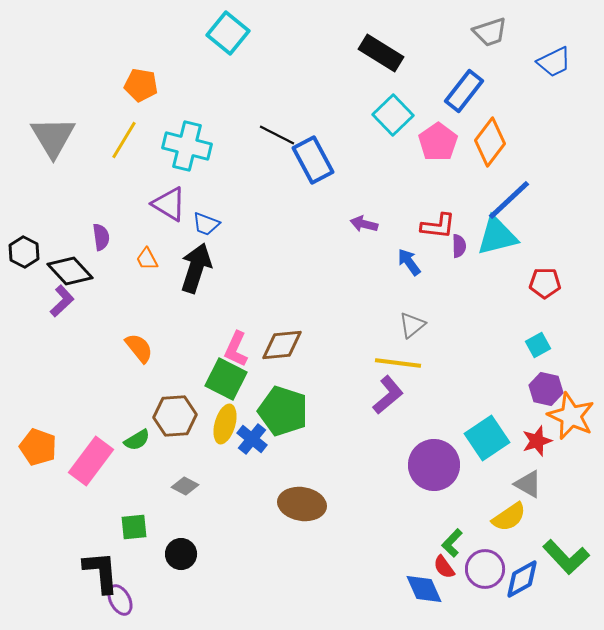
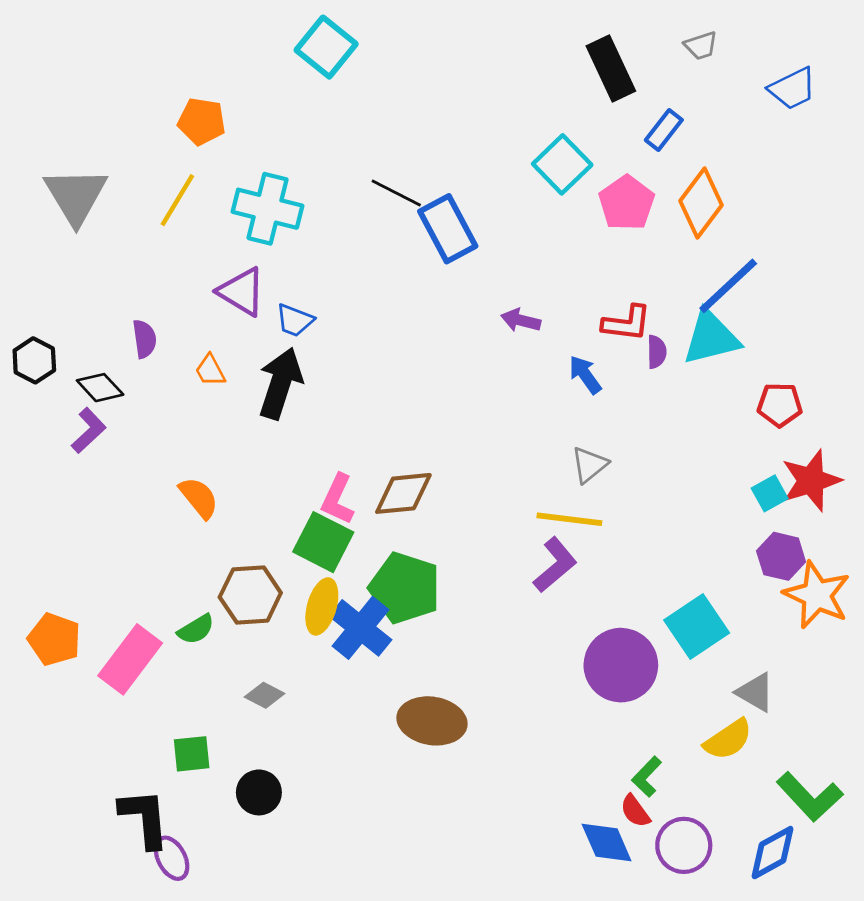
gray trapezoid: (490, 32) -> (701, 46), size x0.7
black rectangle: (381, 53) -> (611, 69), moved, turned 33
blue rectangle: (464, 91) -> (664, 130), size x0.7
black diamond: (70, 271) -> (100, 388), size x0.7
blue cross: (252, 439) -> (360, 628), size x1.4
red star: (537, 441) -> (811, 481), moved, size x1.4
purple circle: (485, 569) -> (684, 845), moved
blue diamond: (522, 579) -> (773, 853), moved

